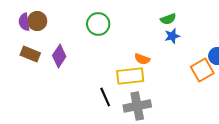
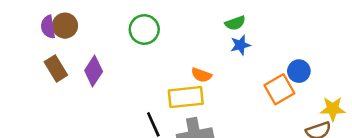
brown rectangle: (30, 54) -> (56, 68), turned 36

